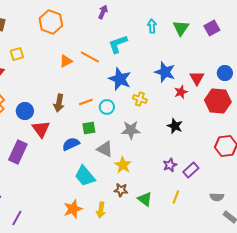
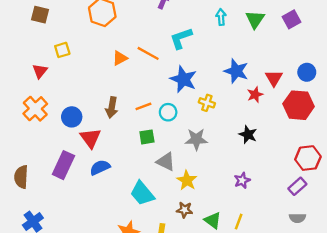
blue semicircle: (71, 144) -> (100, 167), moved
purple rectangle: (191, 170) -> (297, 186), moved
yellow line: (176, 197) -> (239, 222), moved

